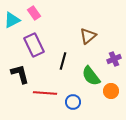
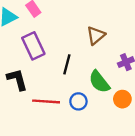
blue circle: (73, 102) -> (78, 101), moved

